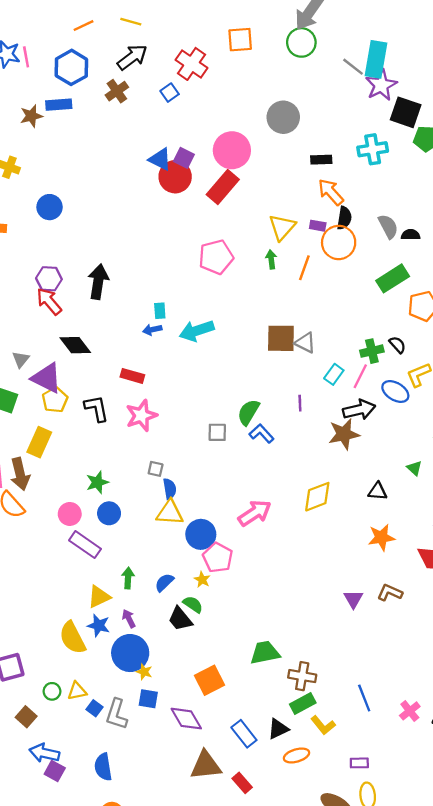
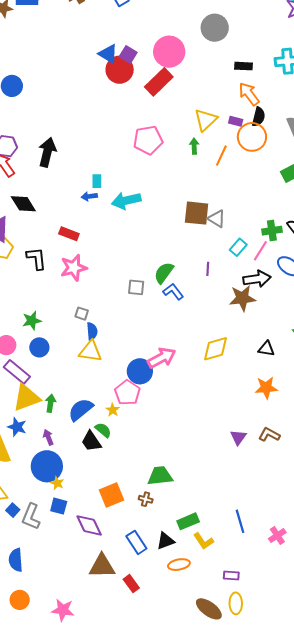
blue circle: (201, 534) -> (140, 371), moved
blue semicircle: (164, 582) -> (81, 410), size x1.5
yellow triangle: (99, 597) -> (26, 398), moved, size x1.4
blue star: (99, 625) -> (17, 427), moved
brown cross: (302, 676) -> (146, 499), moved, size x0.6

